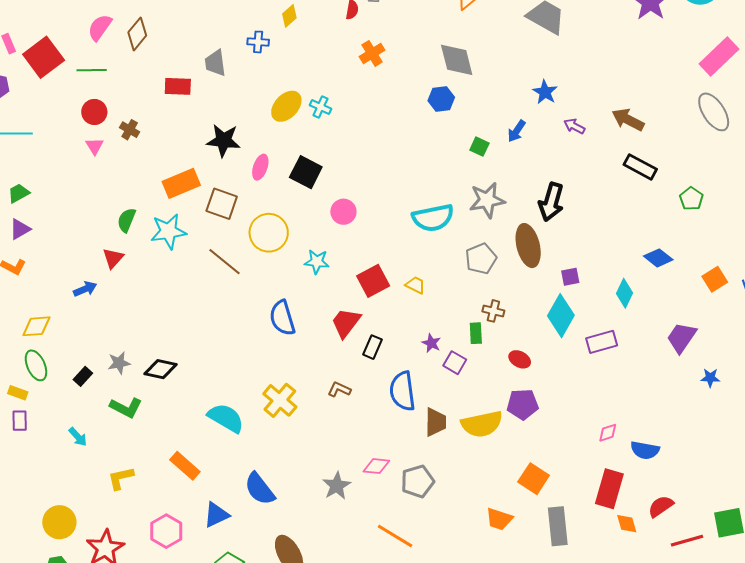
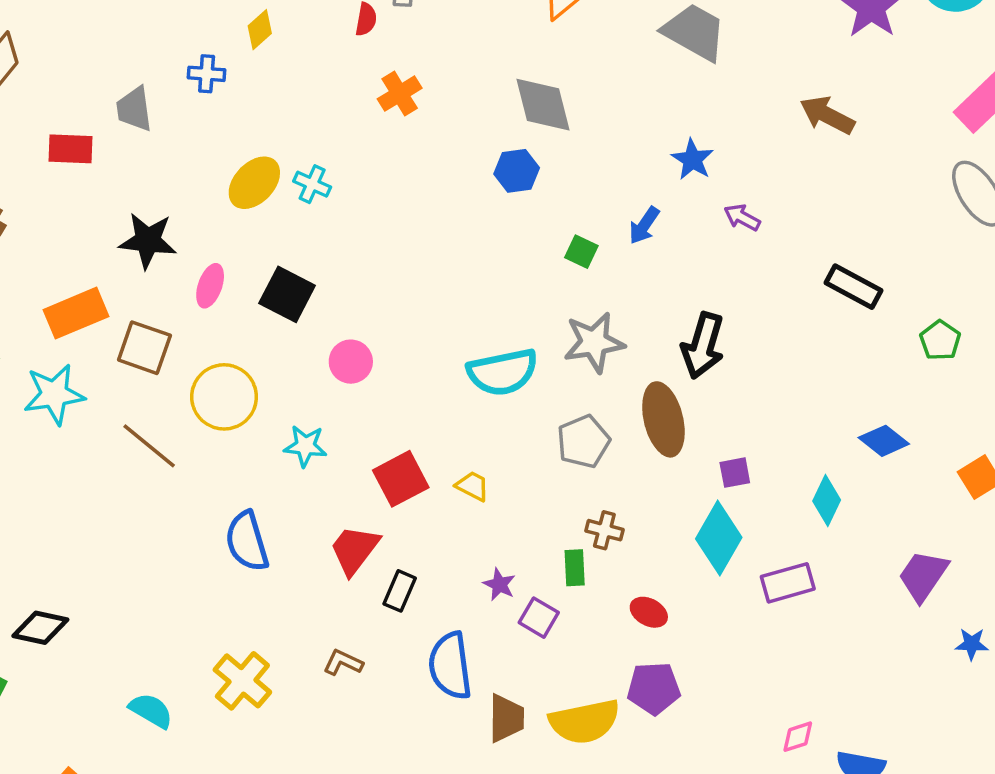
brown arrow: (628, 120) -> (827, 115), moved
cyan semicircle: (226, 418) -> (151, 711), size x0.7

